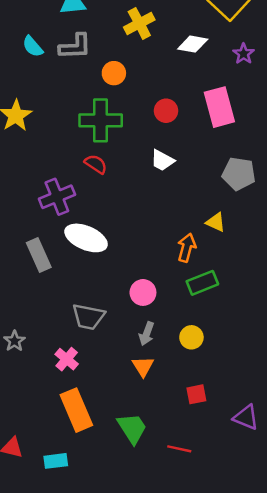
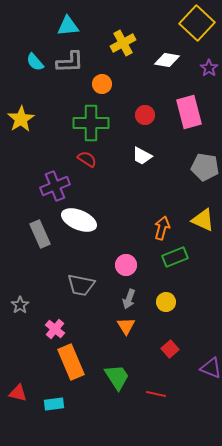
yellow triangle: (216, 222) -> (203, 220), moved, size x1.4
pink cross: (67, 359) -> (55, 329), moved
red square: (196, 394) -> (170, 349), turned -30

